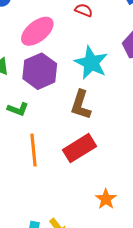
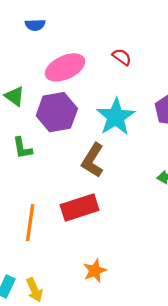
green L-shape: (18, 109) -> (22, 148), turned 45
orange line: (33, 150) -> (30, 223), moved

